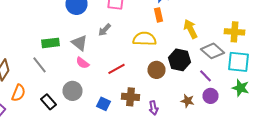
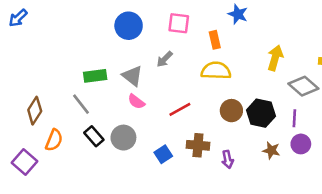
orange rectangle: (158, 15) -> (215, 40), moved
yellow arrow: (190, 29) -> (275, 58), turned 42
black hexagon: (180, 60) -> (261, 113), moved
purple line: (206, 76) -> (294, 118), turned 48
black rectangle: (48, 102) -> (94, 136), moved
blue square: (104, 104) -> (163, 154), turned 32

